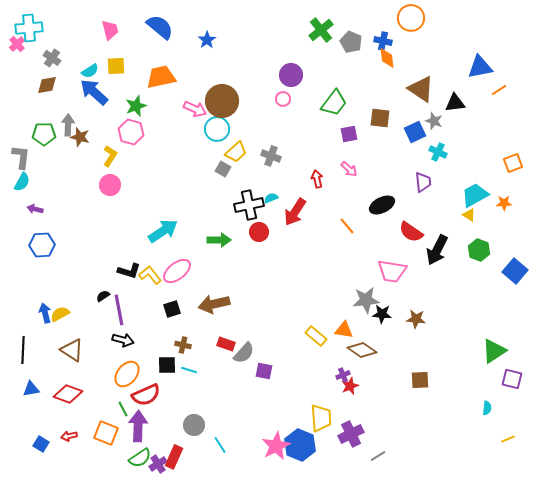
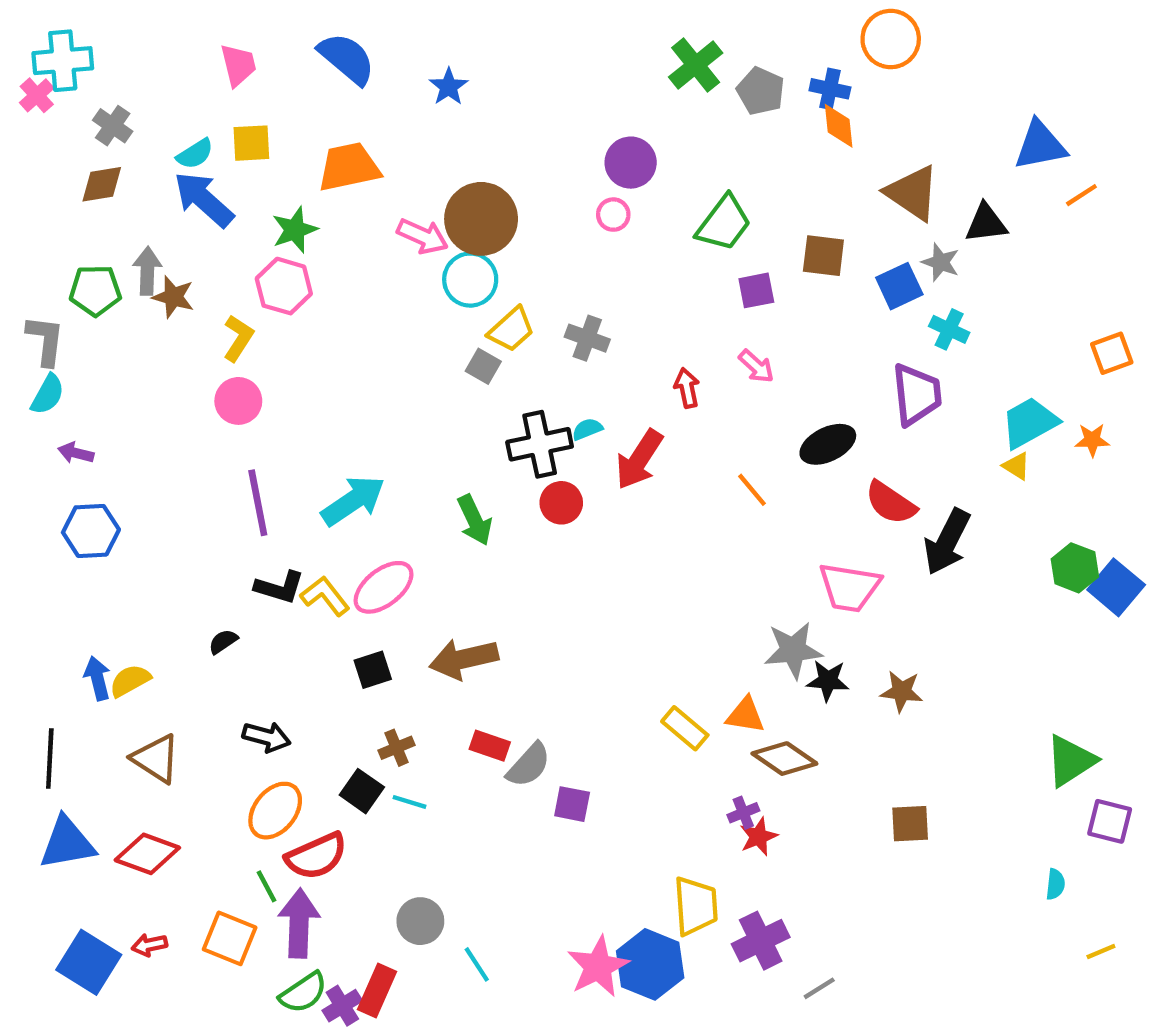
purple trapezoid: (423, 182) -> (917, 394), size x1.4
green arrow: (219, 240) -> (475, 520), turned 65
green hexagon: (479, 250) -> (1075, 568), moved
purple line: (119, 310) -> (258, 503), moved
brown cross: (183, 345) -> (397, 748), turned -35
black square: (167, 365) -> (362, 791), turned 36
blue triangle: (31, 389) -> (67, 843), size x1.6
blue square: (41, 444) -> (89, 962), size x1.8

